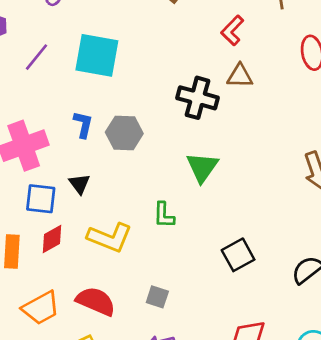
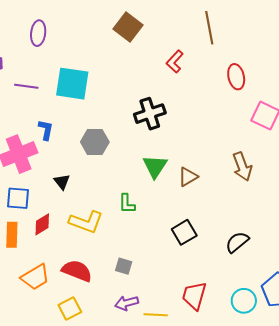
purple line: (36, 57) -> (26, 86), turned 60
brown triangle: (240, 76) -> (188, 177), moved, turned -30
black cross: (198, 98) -> (150, 114), turned -32
blue L-shape: (83, 124) -> (46, 130), moved
blue square: (41, 199) -> (18, 198), moved

